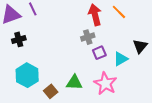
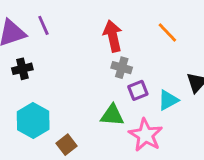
red arrow: (95, 15) -> (113, 36), moved
gray cross: (88, 37) -> (122, 68), turned 32
green triangle: (74, 83) -> (112, 115), moved

